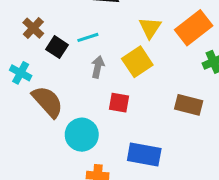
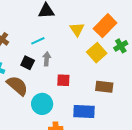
black square: (57, 47) -> (28, 63), moved
yellow square: (137, 62) -> (97, 53), moved
brown rectangle: (189, 105) -> (104, 87), moved

